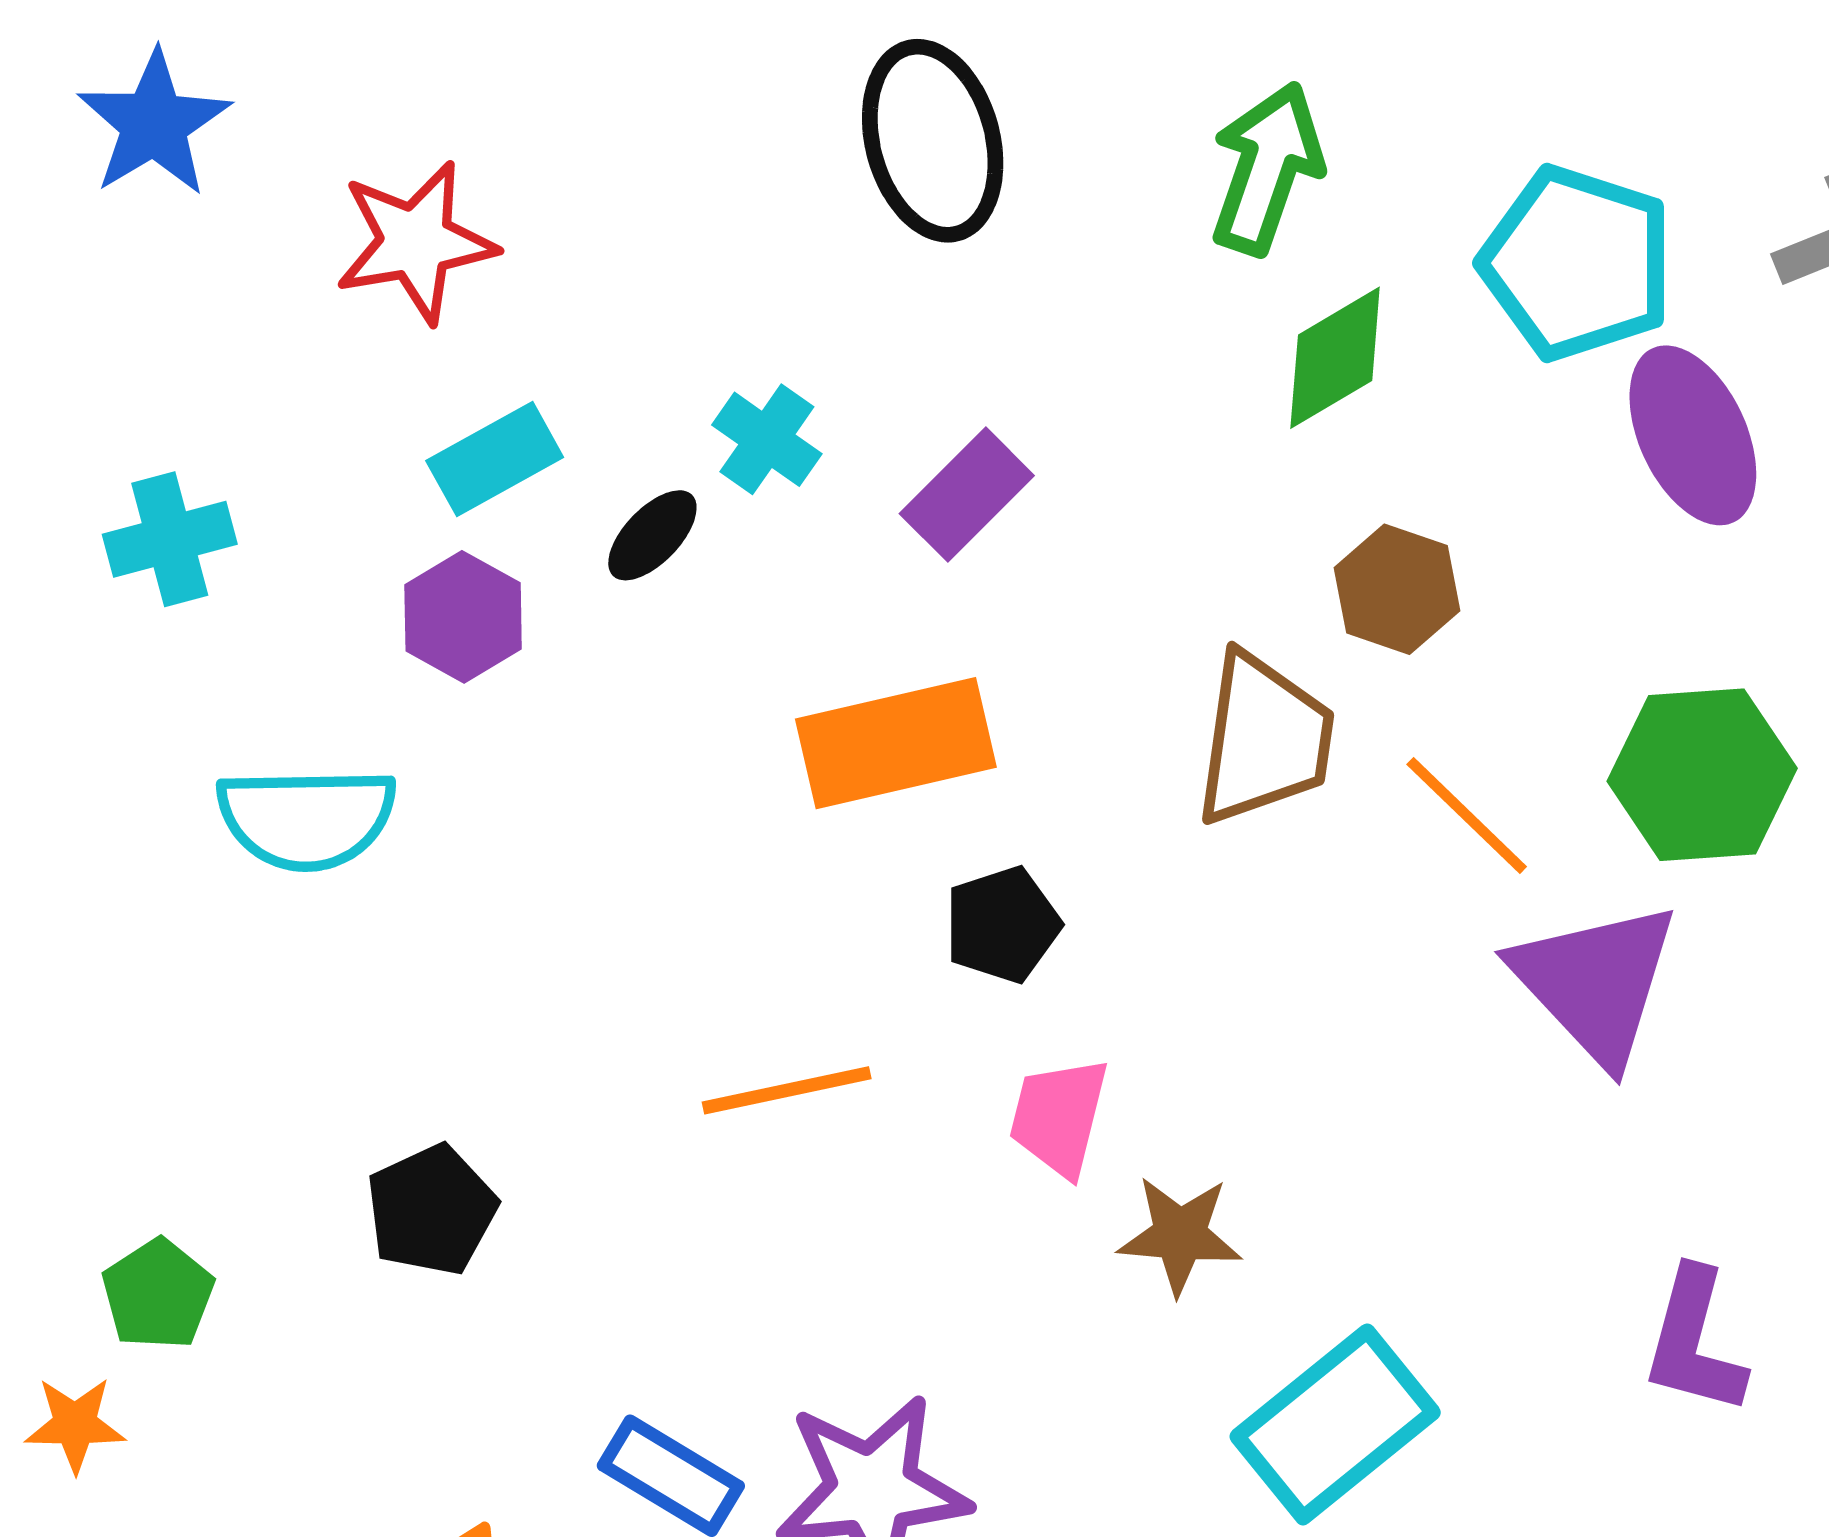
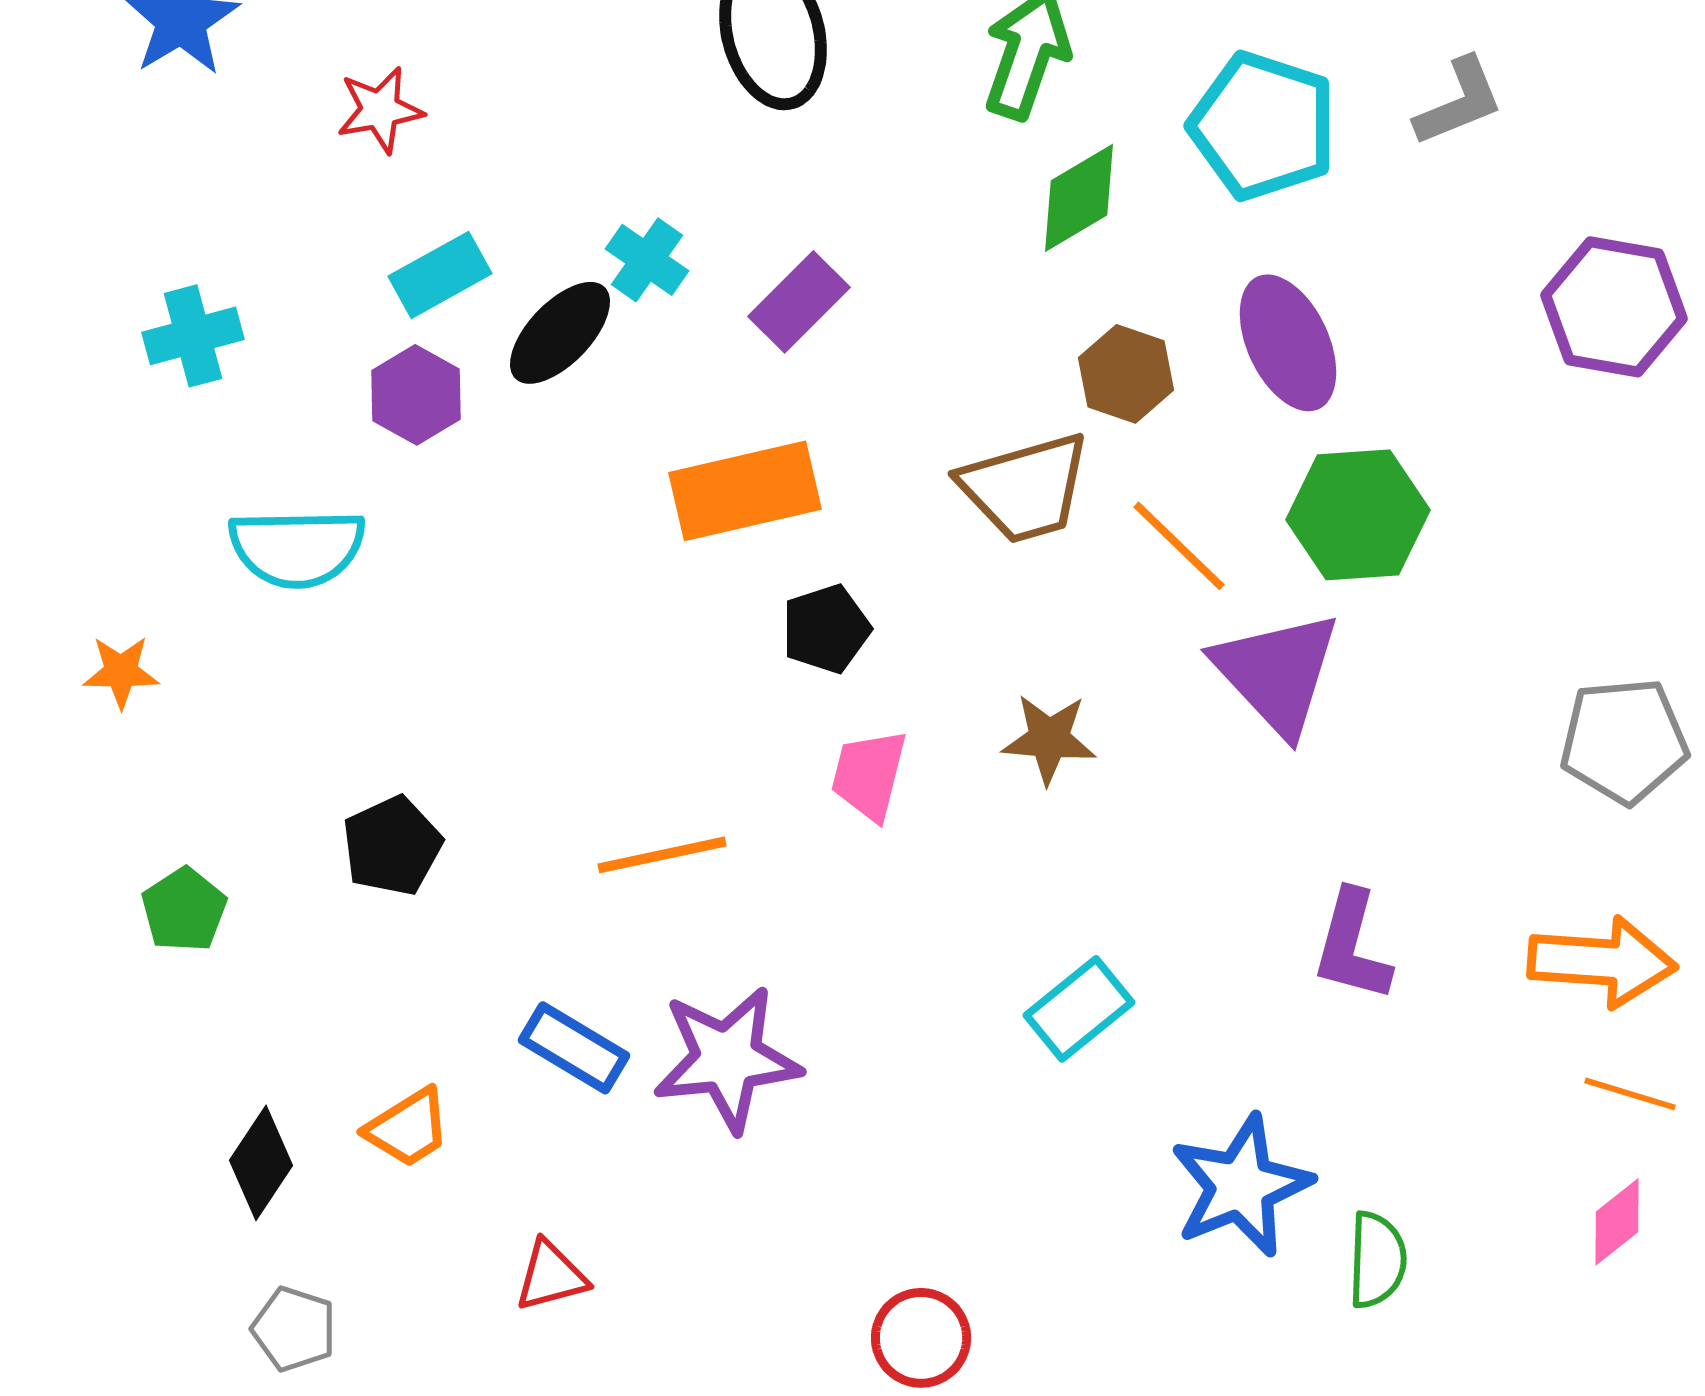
red star: (416, 242) -> (380, 110), size x0.7
purple ellipse: (1693, 435) -> (1288, 343), moved
black ellipse: (652, 535) -> (560, 333), size x1.5
brown trapezoid: (1264, 739) -> (1025, 488), turned 66
orange line: (787, 1090) -> (662, 855), moved
brown star: (1180, 1235) -> (1049, 739), moved
orange star: (75, 1424) -> (121, 672), moved
cyan rectangle: (1335, 1424) -> (1079, 1009), size x0.7

